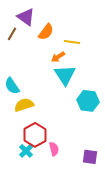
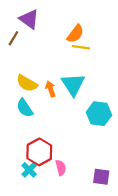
orange semicircle: (46, 32) -> (75, 34), moved
orange arrow: (58, 57) -> (51, 89), moved, turned 104
cyan semicircle: (12, 86) -> (25, 108), moved
yellow semicircle: (24, 105) -> (27, 83), moved, turned -132

